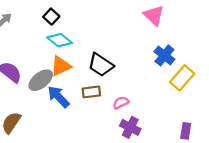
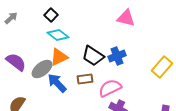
pink triangle: (154, 15) -> (126, 18), moved, turned -30
blue cross: (164, 55) -> (117, 56), moved, turned 30
pink semicircle: (121, 103) -> (110, 88), size x1.6

